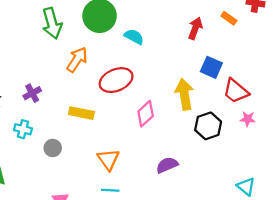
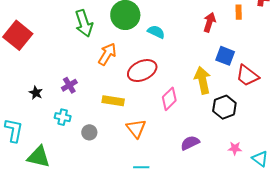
orange rectangle: (229, 18) -> (239, 12), turned 56
pink star: (248, 119) -> (235, 148), moved
orange triangle: (108, 159) -> (136, 128), moved

